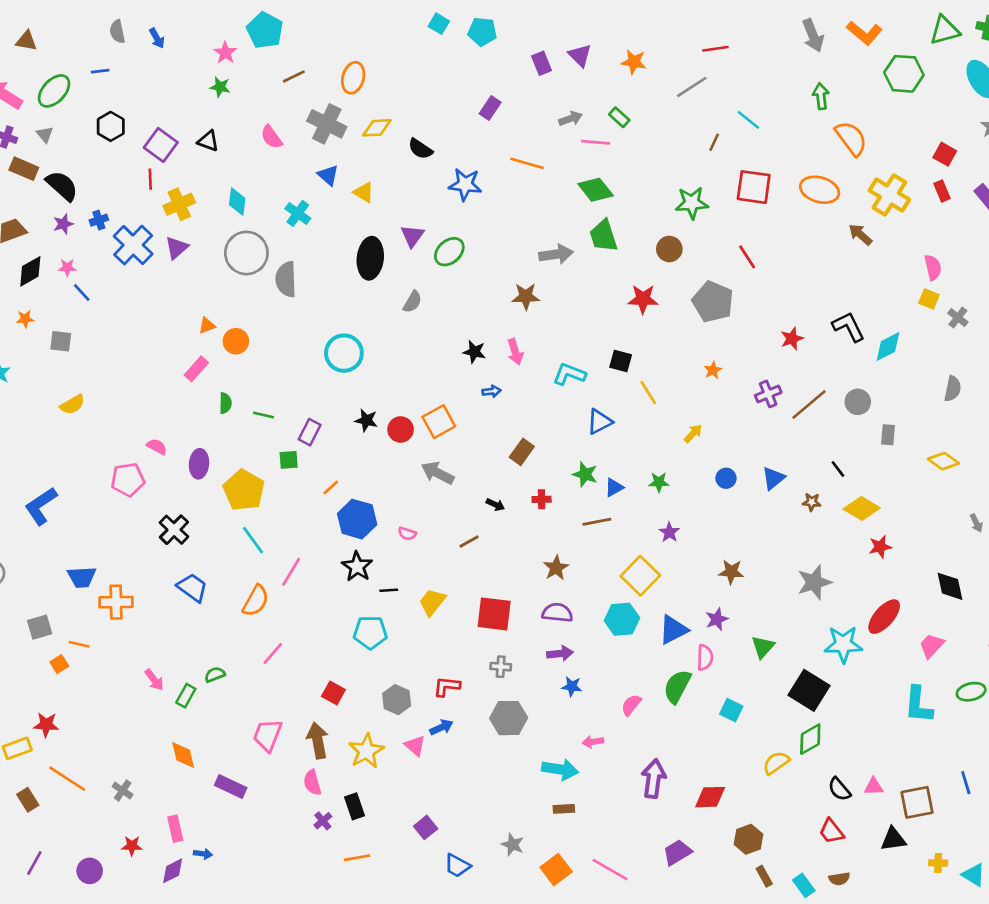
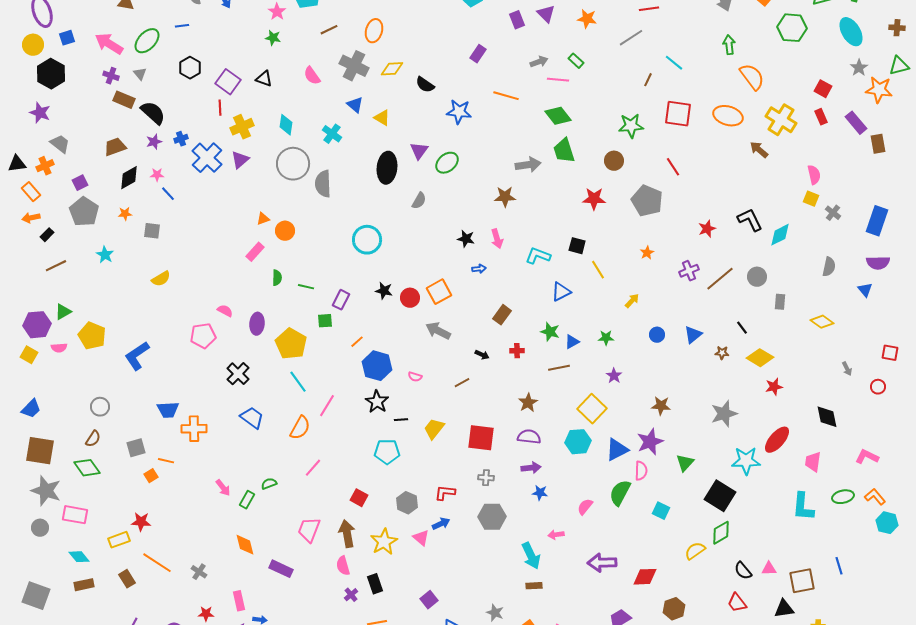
purple star: (717, 619) -> (650, 442), size x1.5
pink trapezoid: (932, 646) -> (813, 462), turned -35
cyan arrow: (560, 769) -> (531, 556), turned 56
purple arrow: (654, 779) -> (602, 563), turned -100

